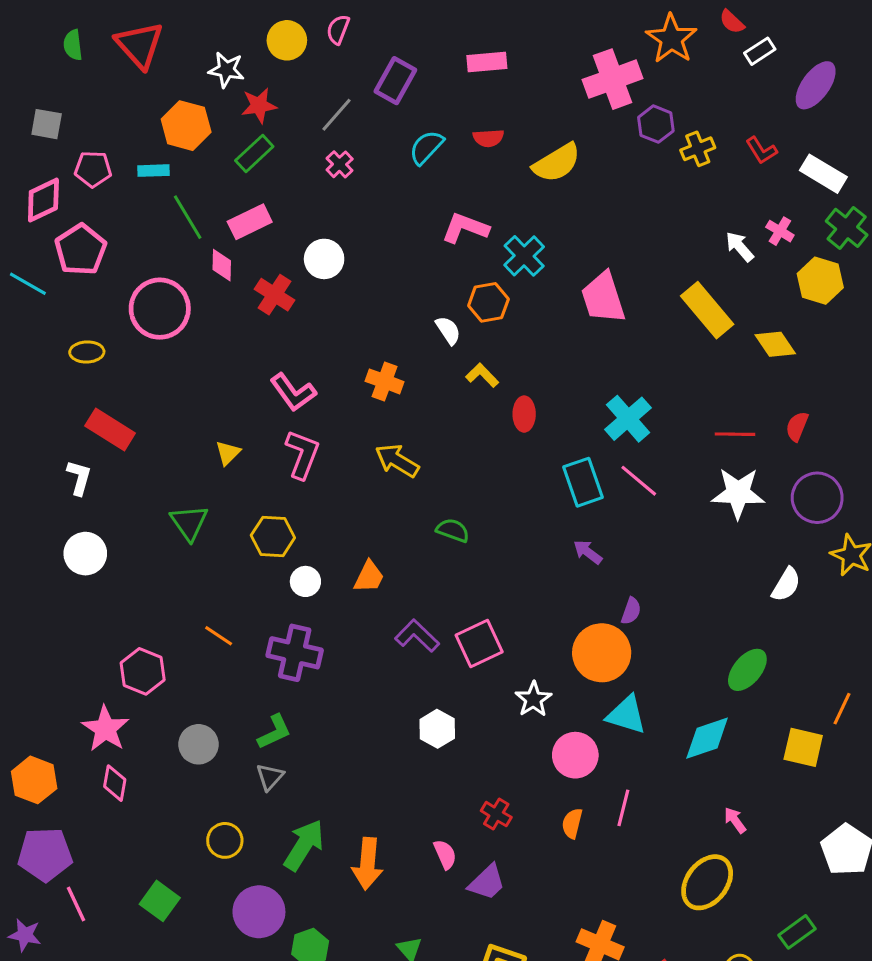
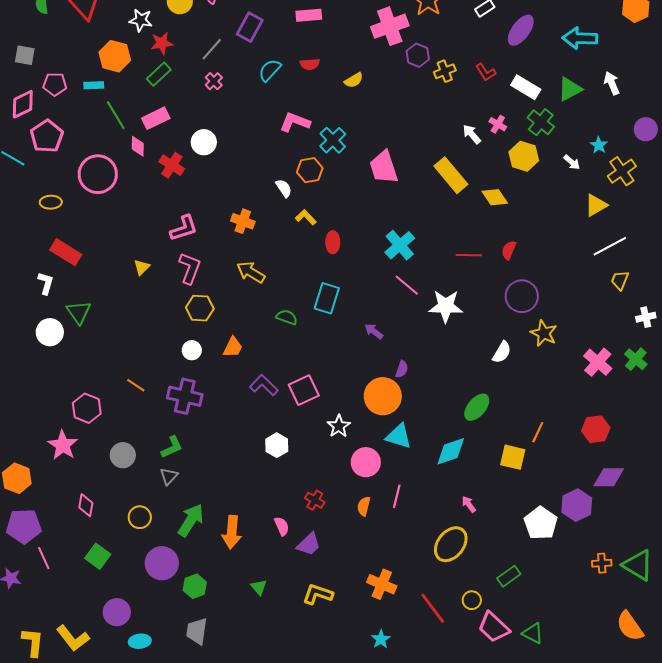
yellow semicircle: (557, 163) -> (354, 80), size x0.6
pink L-shape: (293, 392) -> (184, 228), turned -72
cyan rectangle: (583, 482) -> (327, 298), moved, turned 36
white star: (738, 493) -> (446, 306), moved
green triangle: (189, 523) -> (79, 312), moved
yellow hexagon: (273, 537) -> (200, 308), moved
pink diamond: (115, 783) -> (86, 505), moved

